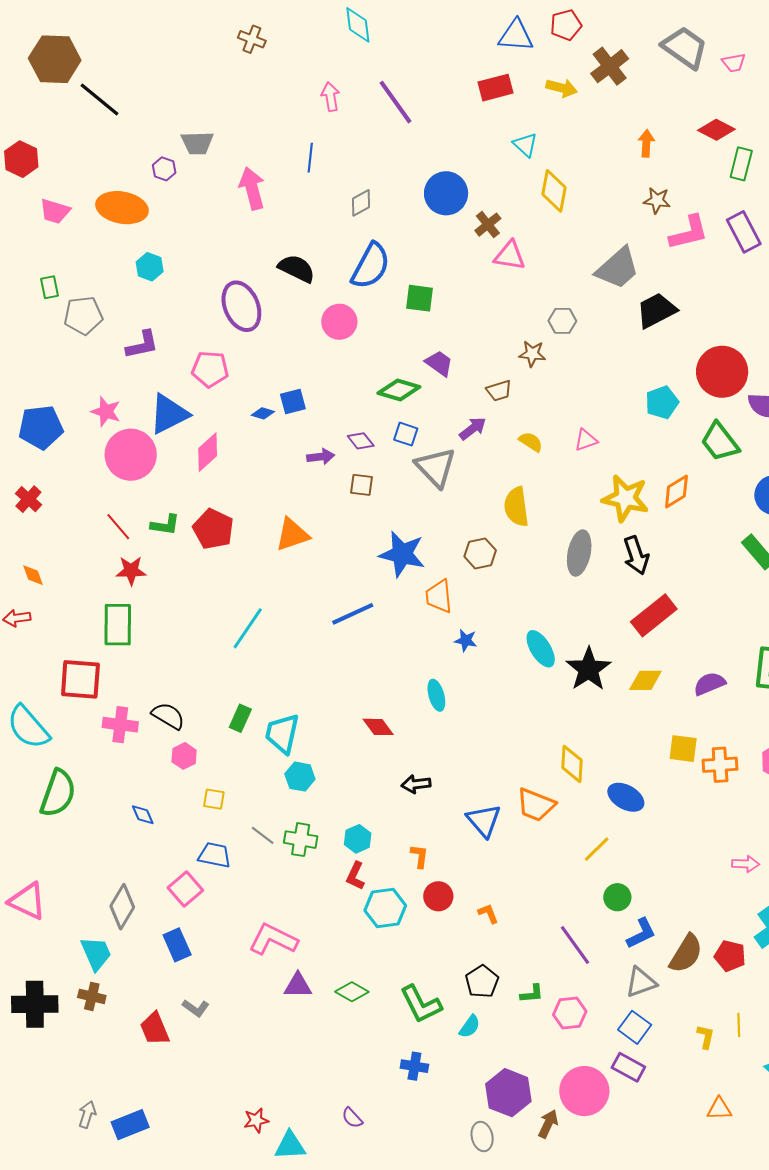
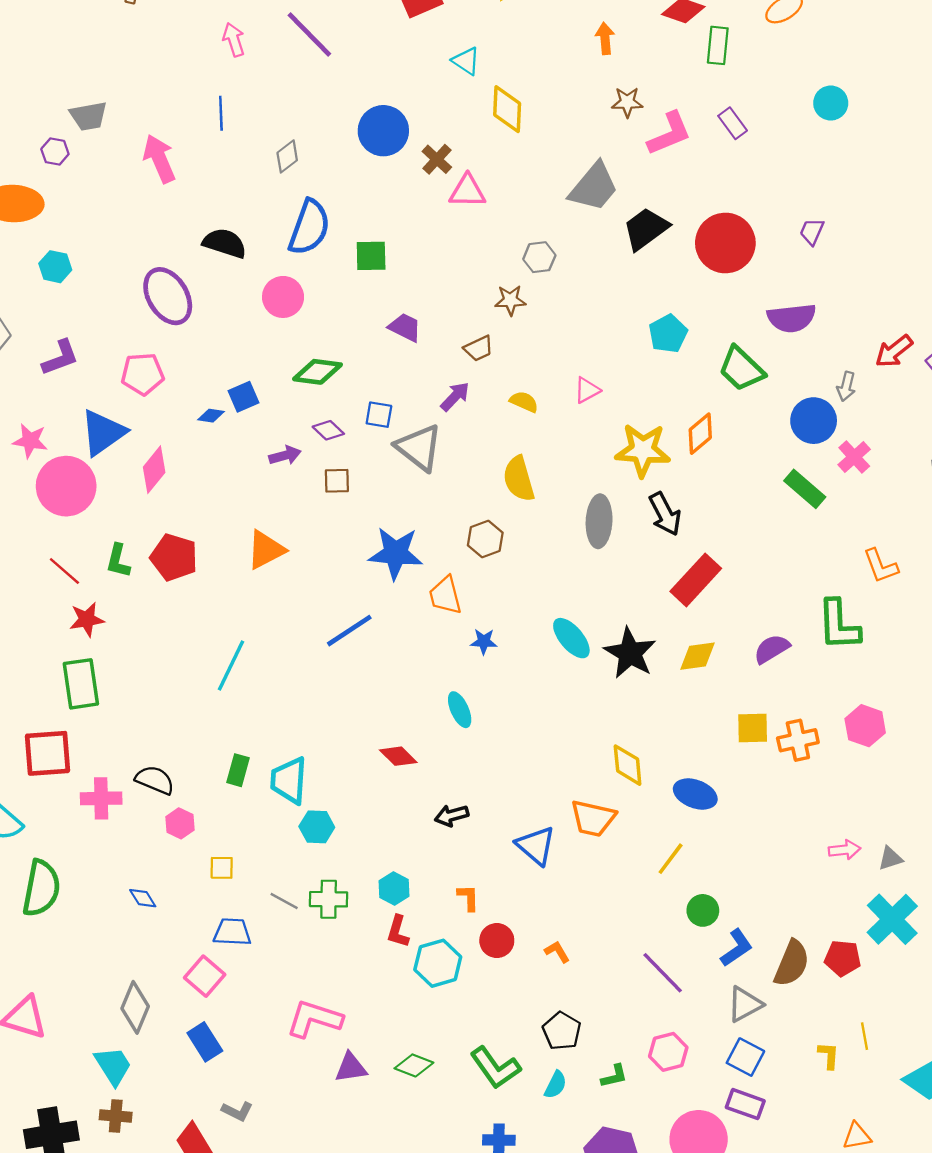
purple rectangle: (744, 232) -> (733, 123), size x0.7
red circle: (722, 372) -> (725, 243), moved
green diamond: (399, 390) -> (317, 372), moved
green L-shape: (165, 525) -> (118, 561), turned 104
green L-shape: (532, 994) -> (614, 1076), moved

